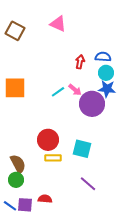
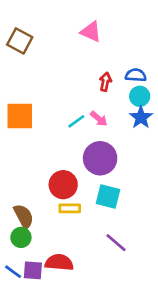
pink triangle: (58, 24) -> (91, 32), moved
blue star: (107, 89) -> (141, 117), turned 30
purple circle: (92, 104) -> (100, 158), moved
red semicircle: (45, 199) -> (59, 262), size x1.5

